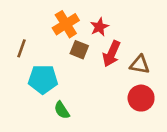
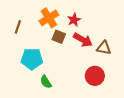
brown line: (21, 48) -> (18, 27), moved
red arrow: (111, 54) -> (83, 40), turned -84
red circle: (141, 98) -> (95, 76), moved

